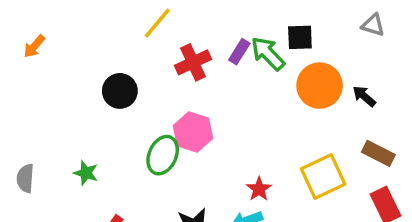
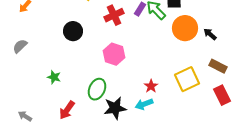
green ellipse: (163, 155) -> (97, 89), moved
gray semicircle: (25, 178) -> (20, 46), moved, turned 42

